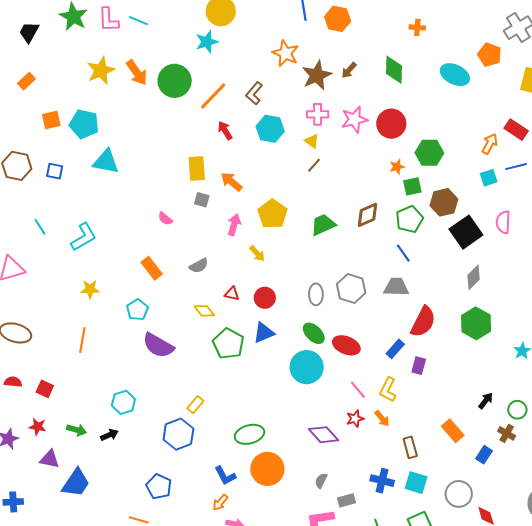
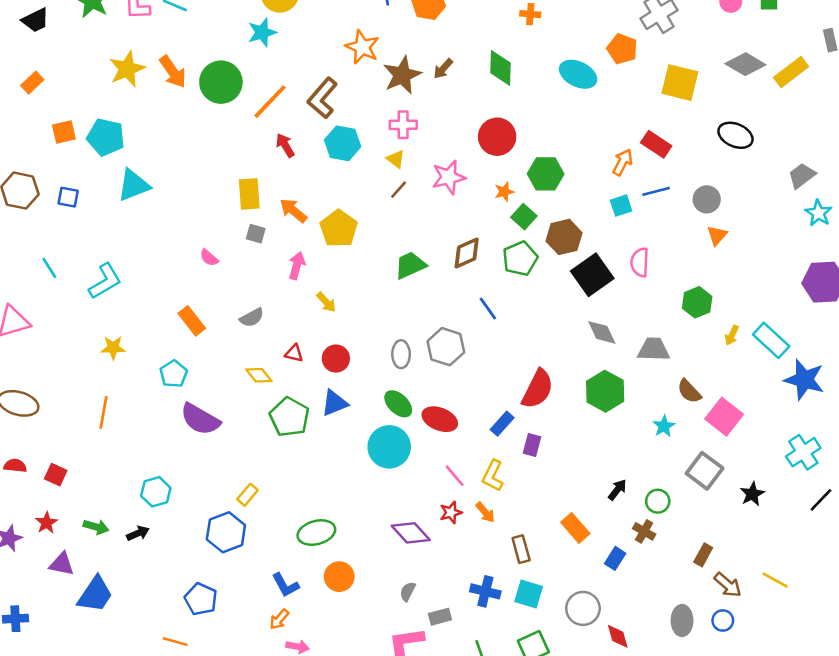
black trapezoid: (29, 32) -> (36, 20), turned -145
brown L-shape: (254, 93) -> (322, 98), size x1.4
pink star: (354, 119) -> (449, 177), moved
cyan triangle: (106, 162) -> (134, 185), turned -32
green square: (412, 186) -> (524, 217), turned -36
yellow pentagon: (272, 214) -> (339, 229), moved
blue line: (403, 253) -> (488, 308), moved
gray diamond: (474, 277) -> (602, 332), turned -70
gray trapezoid: (396, 287) -> (654, 349), moved
red star: (38, 427) -> (46, 523), turned 30
orange circle: (267, 469) -> (339, 577), size x0.7

